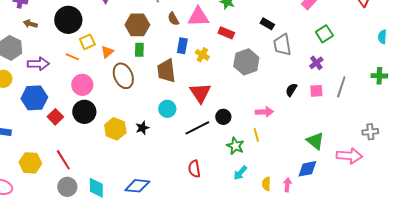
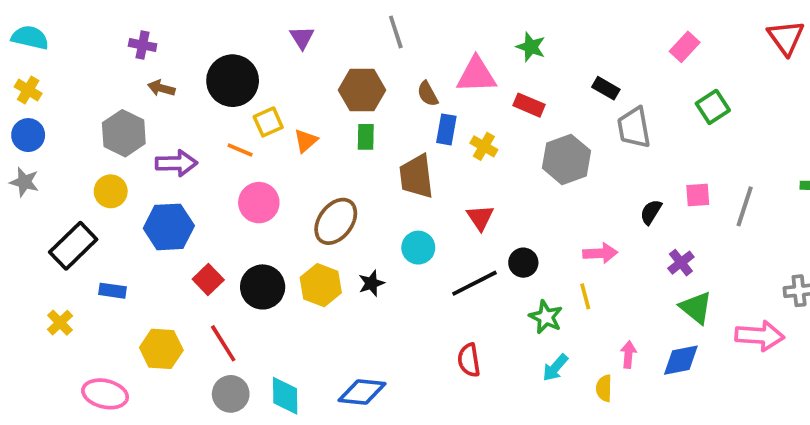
brown semicircle: (173, 19) -> (428, 94), moved
purple cross: (316, 63) -> (681, 263), moved
brown ellipse: (123, 76) -> (336, 221), moved, turned 60
pink square: (316, 91) -> (698, 195), moved
red triangle: (200, 93) -> (480, 218), size x0.7
black circle: (84, 112) -> (263, 287), moved
red square: (55, 117) -> (208, 279), moved
pink arrow: (287, 185) -> (628, 355), moved

